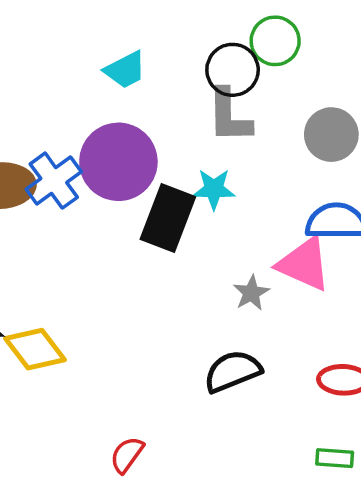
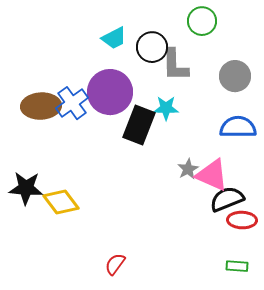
black circle: (233, 70) -> (152, 47), moved
pink triangle: (304, 264) -> (212, 175), moved
black semicircle: (233, 371) -> (227, 199), moved

